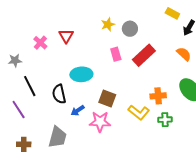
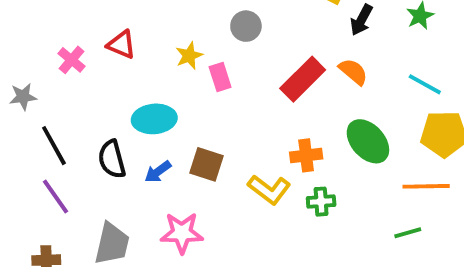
yellow star: (108, 24) -> (189, 56), moved
red triangle: (66, 36) -> (122, 45), turned -35
red rectangle: (144, 55) -> (303, 79), moved
purple line: (19, 109) -> (56, 197), moved
blue arrow: (78, 110) -> (158, 172), moved
pink star: (100, 122) -> (182, 233), moved

